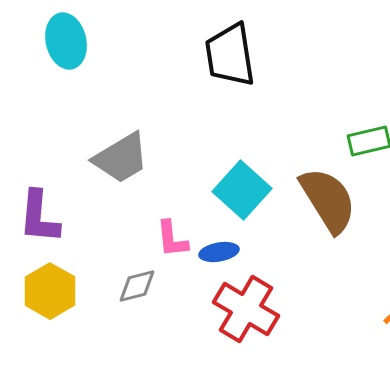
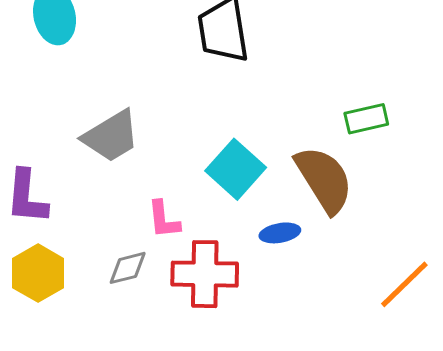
blue ellipse: (219, 252) -> (280, 233), moved
red cross: (246, 309) -> (205, 274), moved, turned -30

